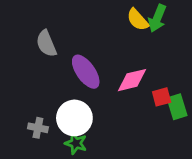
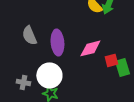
gray semicircle: (46, 44) -> (29, 35), moved
purple ellipse: (86, 72) -> (57, 42), turned 30

